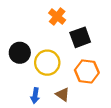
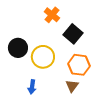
black square: (80, 37) -> (73, 34), turned -30
brown triangle: (63, 94) -> (72, 86), moved, turned 32

